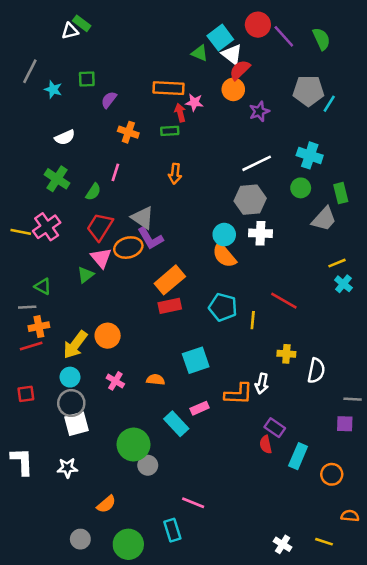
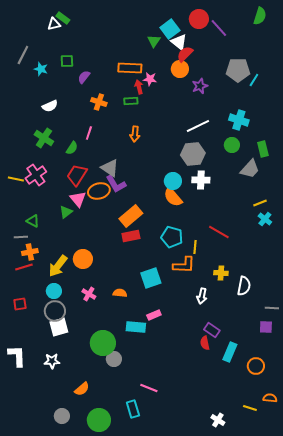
green semicircle: (321, 39) -> (260, 16), moved, turned 42
green triangle: (200, 53) -> (154, 41), turned 40
orange L-shape: (238, 394) -> (184, 265), moved
cyan rectangle: (176, 424) -> (136, 327), turned -42
yellow line: (324, 542) -> (250, 408), moved

